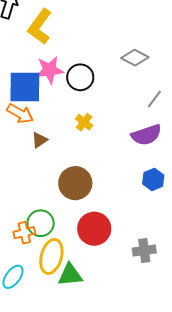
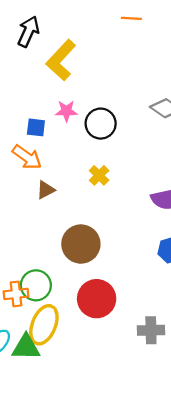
pink star: (50, 70) -> (66, 111), size x0.7
blue square: (25, 87) -> (36, 127), size x0.5
green triangle: (70, 275) -> (26, 347), moved

